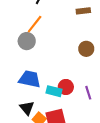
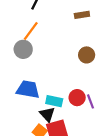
red circle: (66, 87) -> (77, 98), moved
black triangle: (27, 108) -> (47, 114), moved

